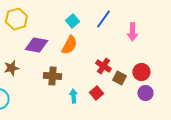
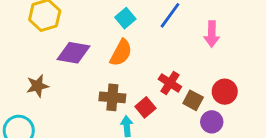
brown cross: (52, 76) -> (112, 97), moved
red square: (96, 93) -> (145, 107), moved
purple circle: (145, 93) -> (212, 122), moved

